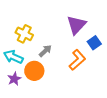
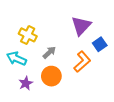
orange circle: (34, 71) -> (51, 76), moved
purple star: (14, 79) -> (26, 83), moved

